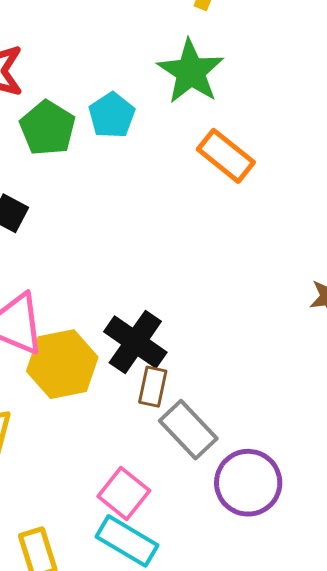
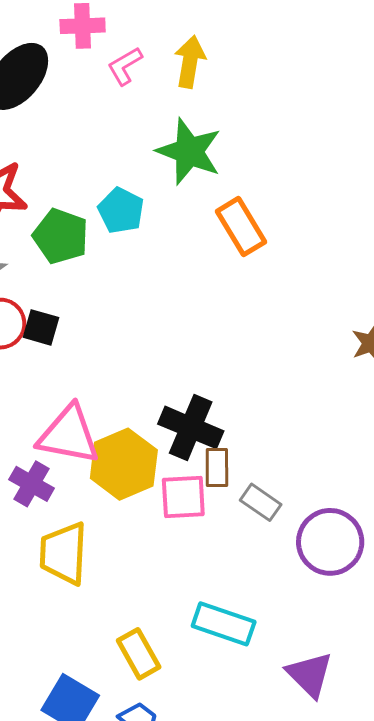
orange rectangle: (226, 156) -> (241, 227), turned 32
gray rectangle: (188, 430) -> (261, 502), size x0.7
pink square: (124, 494) -> (183, 497), moved, turned -30

